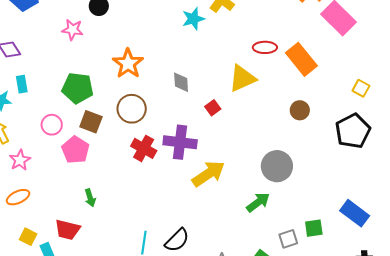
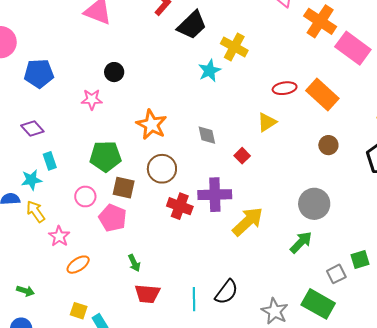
yellow triangle: (242, 78) -> (267, 122), size x0.7
orange ellipse: (18, 197) -> (78, 265), moved
red trapezoid: (67, 230) -> (147, 294), moved

